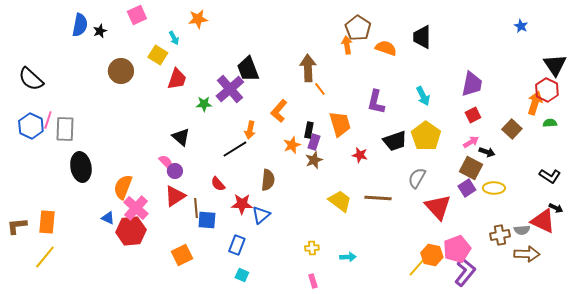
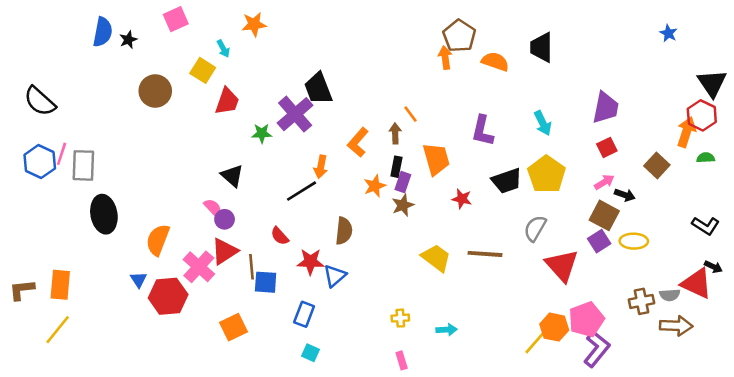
brown arrow: (308, 68) -> (395, 133), moved, size x0.6
pink cross: (136, 208) -> (199, 267), moved
blue triangle: (108, 218) -> (139, 280), turned 32

